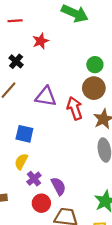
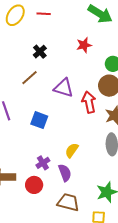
red star: (41, 41) -> (84, 45), moved
yellow semicircle: (21, 162) -> (72, 150), moved
red circle: (41, 203) -> (34, 185), moved

